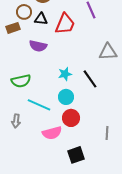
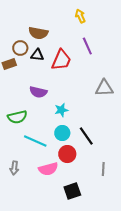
purple semicircle: (38, 46) -> (38, 92), moved
black line: (90, 79) -> (86, 136), moved
gray arrow: (16, 121) -> (14, 168), moved

